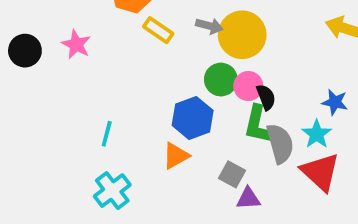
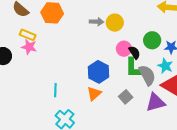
yellow rectangle: (158, 30) -> (28, 35), moved
yellow circle: (242, 35) -> (115, 23), size x0.7
green circle: (221, 80) -> (152, 40), moved
gray square: (232, 174) -> (126, 97), turned 32
purple triangle: (248, 199) -> (156, 102), moved, size x1.5

